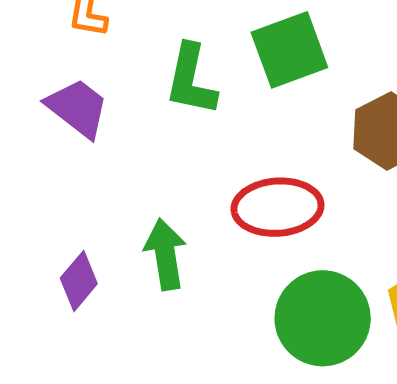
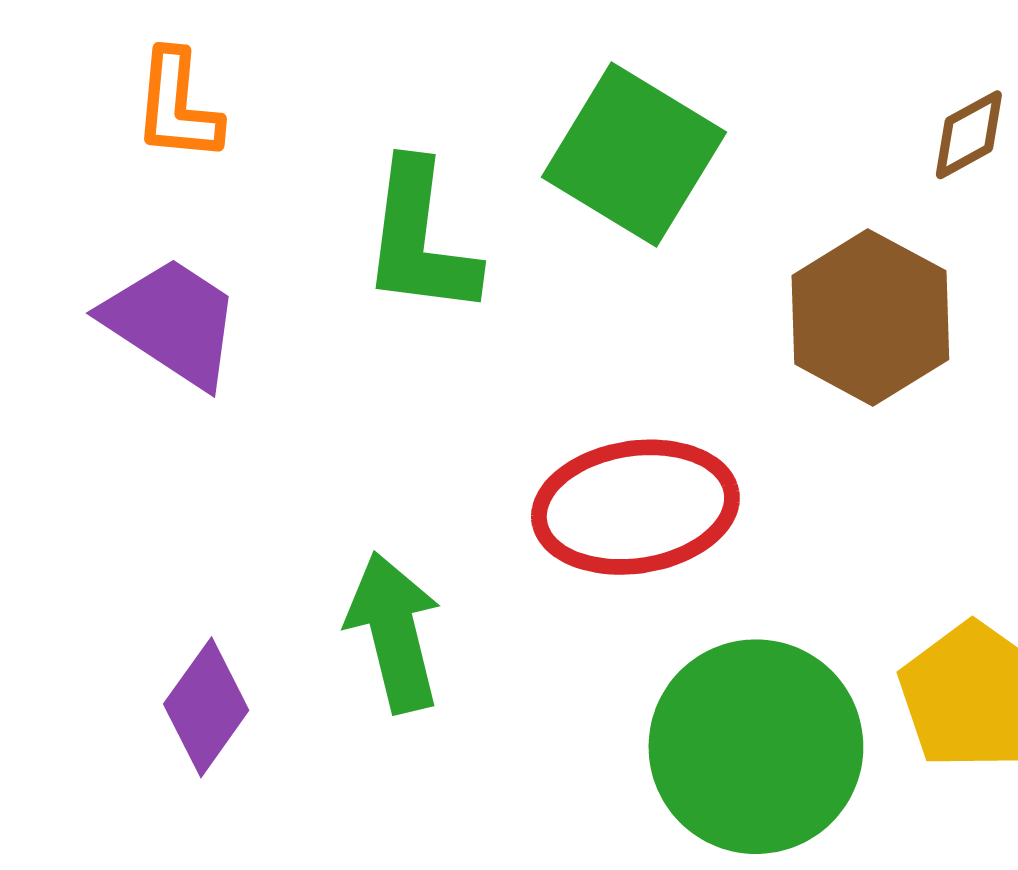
green square: (289, 50) -> (634, 155), turned -34

